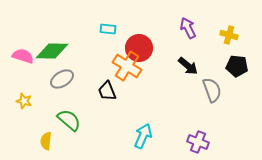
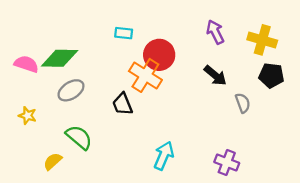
yellow cross: (229, 35) -> (262, 40), size x1.4
gray semicircle: (212, 90) -> (243, 103), size x0.7
yellow semicircle: (46, 141) -> (53, 161), turned 42

